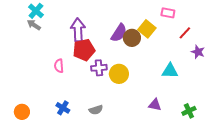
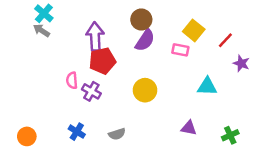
pink rectangle: (168, 13) -> (180, 50), moved
yellow square: (147, 29) -> (194, 30), moved
brown circle: (132, 38) -> (141, 19), moved
purple cross: (99, 68) -> (91, 91), moved, turned 35

